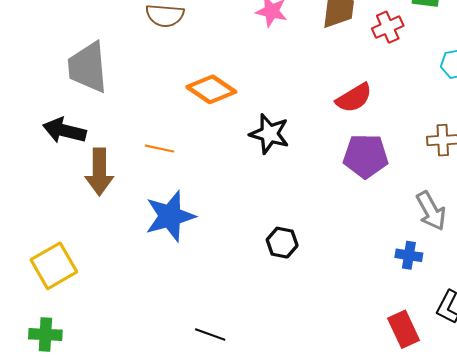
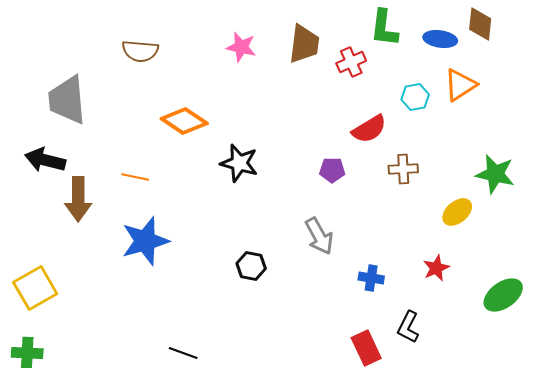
red semicircle: (354, 98) -> (369, 129), moved
purple pentagon: (366, 156) -> (332, 170), moved, size x0.6
gray arrow: (431, 211) -> (319, 236), moved

